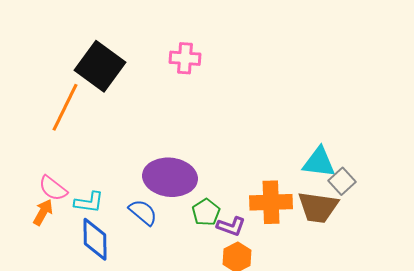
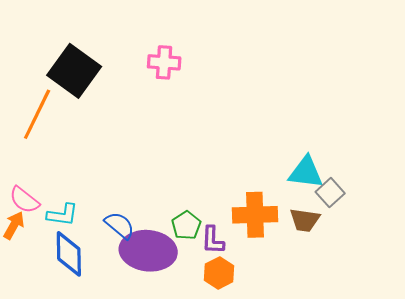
purple ellipse: (170, 177) -> (148, 251), moved
brown trapezoid: (318, 207) -> (305, 220), size x0.7
purple L-shape: (231, 226) -> (213, 240), turned 72

